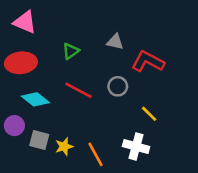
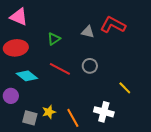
red L-shape: (148, 61) -> (113, 25), moved
yellow line: (149, 114) -> (125, 88), moved
gray square: (39, 140) -> (30, 118), moved

